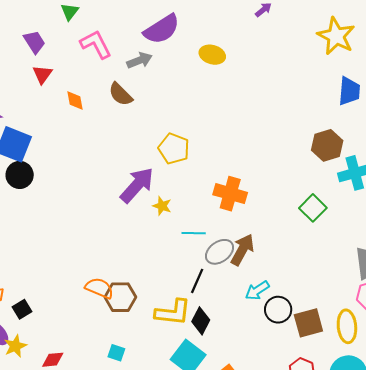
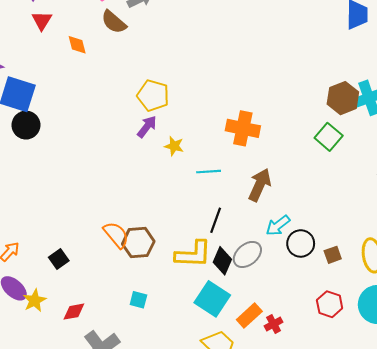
brown semicircle: (121, 94) -> (114, 22), moved
brown hexagon: (327, 145) -> (343, 98), moved
yellow pentagon: (174, 149) -> (153, 95), moved
purple arrow: (137, 185) -> (147, 127), size x0.6
gray ellipse: (220, 252) -> (247, 254), moved
orange semicircle: (99, 288) -> (116, 235), turned 32
black square: (22, 309) -> (59, 259), moved
brown square: (308, 323) -> (333, 255), size x0.6

